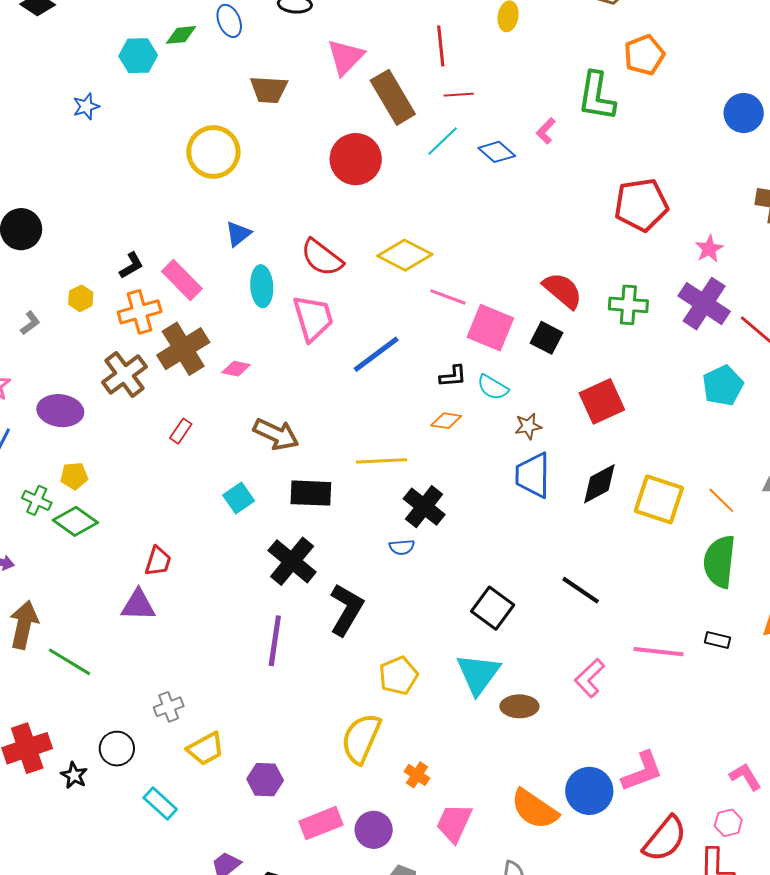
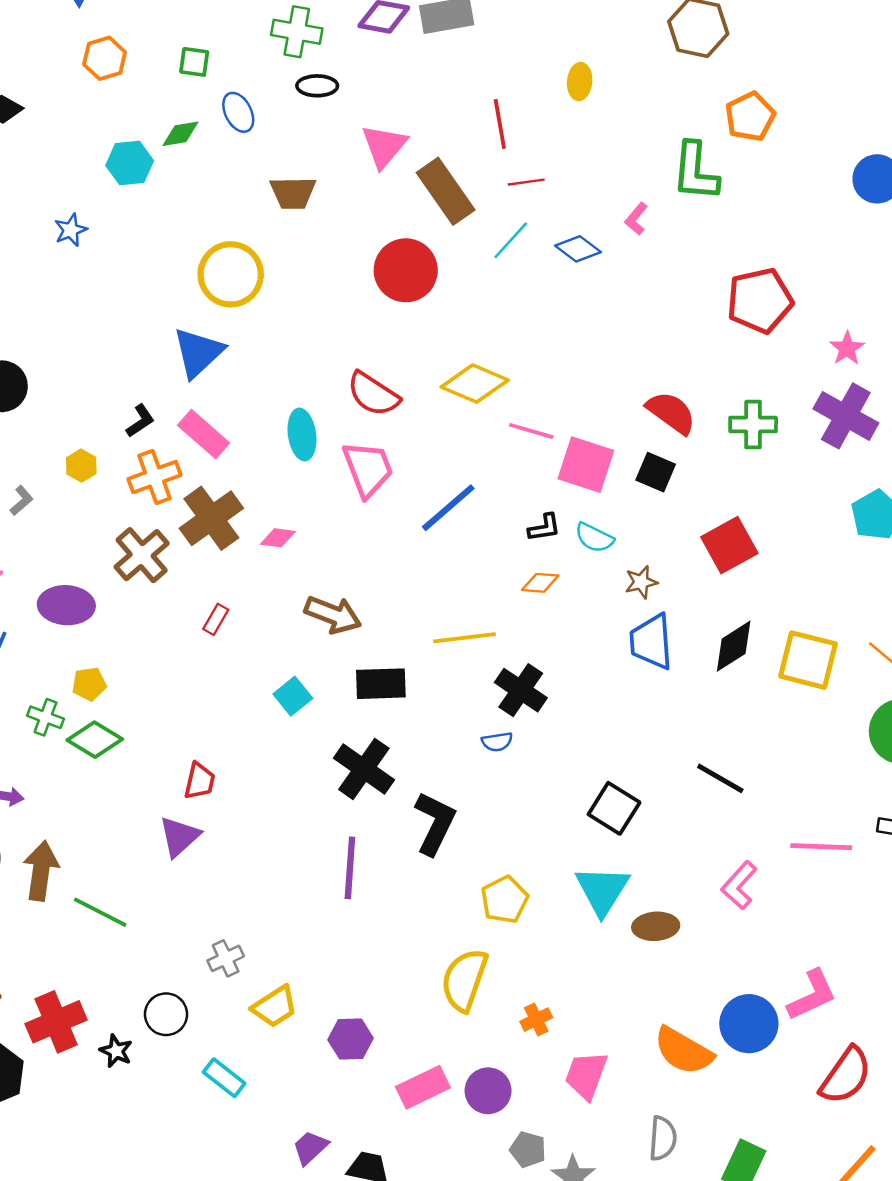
blue triangle: (238, 234) -> (198, 353), moved, size x1.6
purple triangle: (138, 605) -> (179, 837), turned -39
orange cross: (417, 775) -> (536, 1020), turned 35

